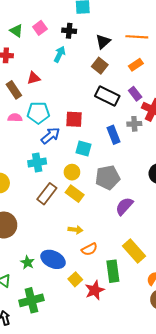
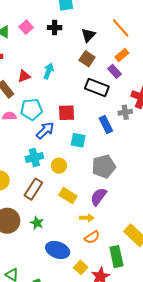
orange line: (137, 37) -> (121, 28), turned 50
cyan arrow: (60, 54) -> (49, 71), moved
purple rectangle: (135, 94) -> (114, 71), moved
yellow circle: (72, 172) -> (59, 166), moved
brown rectangle: (47, 194) -> (33, 189), moved
yellow rectangle: (75, 194) -> (68, 196), moved
purple semicircle: (124, 206) -> (99, 197), moved
yellow arrow: (75, 230) -> (87, 218), moved
green star: (27, 262) -> (37, 223), moved

